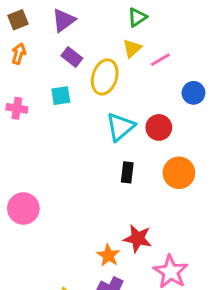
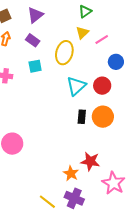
purple rectangle: (72, 57) -> (33, 40), moved
blue circle: (193, 93) -> (116, 62), moved
orange circle: (179, 173) -> (103, 117), moved

